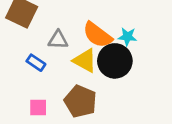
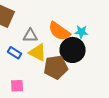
yellow triangle: (85, 61) -> (38, 52), moved
brown pentagon: (80, 101) -> (56, 67), moved, turned -30

